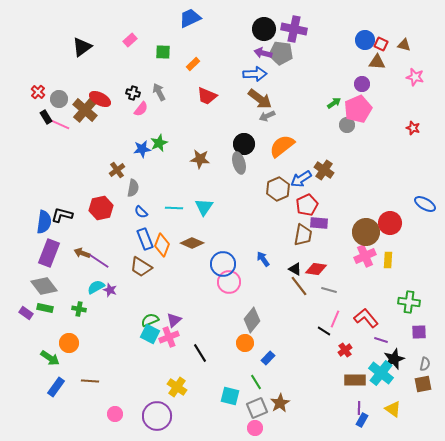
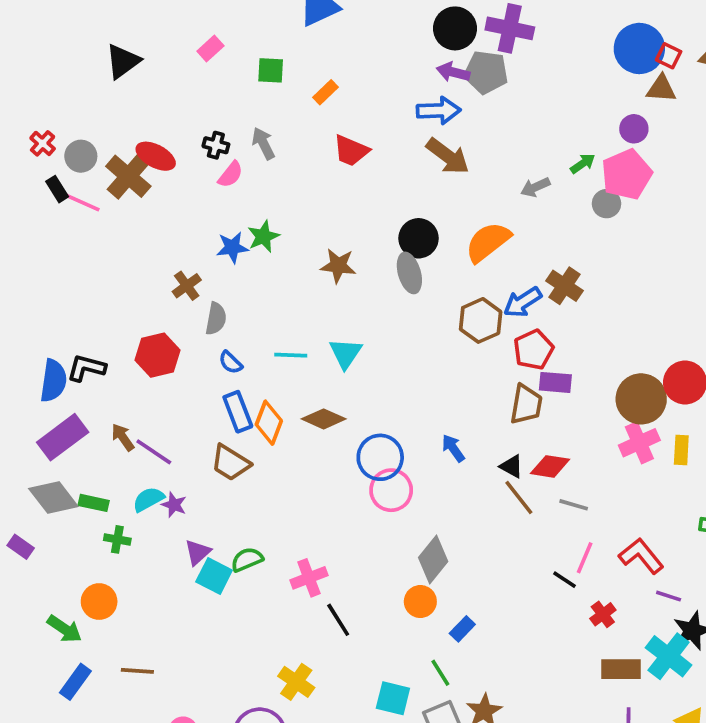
blue circle: (365, 40) -> (639, 48), size x1.4
gray arrow: (267, 116) -> (535, 187), moved
purple rectangle: (49, 253) -> (63, 437), turned 32
brown arrow: (82, 253) -> (123, 437), turned 35
green rectangle: (45, 308) -> (94, 503), moved
purple triangle: (174, 320) -> (198, 552), moved
cyan square: (150, 334) -> (214, 576), moved
pink cross: (169, 337) -> (309, 578), moved

